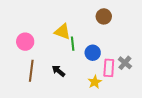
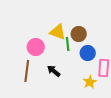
brown circle: (104, 16) -> (79, 34), moved
pink circle: (25, 42) -> (36, 47), moved

